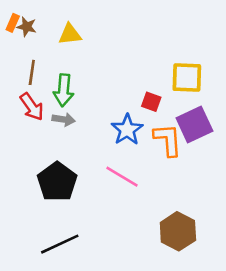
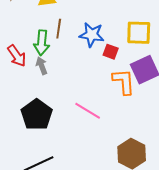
brown line: (32, 72) -> (59, 29), moved
gray arrow: (64, 119) -> (42, 66), turned -120
blue star: (127, 130) -> (92, 35), moved, turned -30

